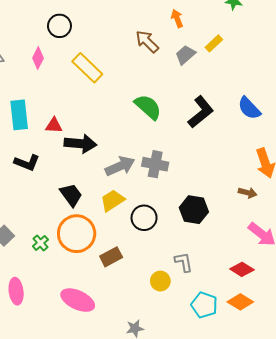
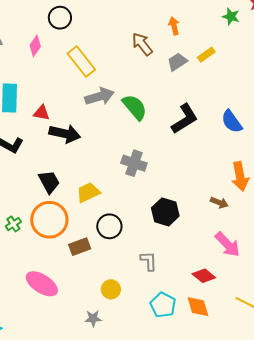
gray arrow: (120, 166) -> (100, 96), moved
black circle: (144, 218) -> (109, 226), moved
yellow circle: (160, 281) -> (111, 289), moved
orange diamond: (240, 302) -> (198, 307), turned 35

